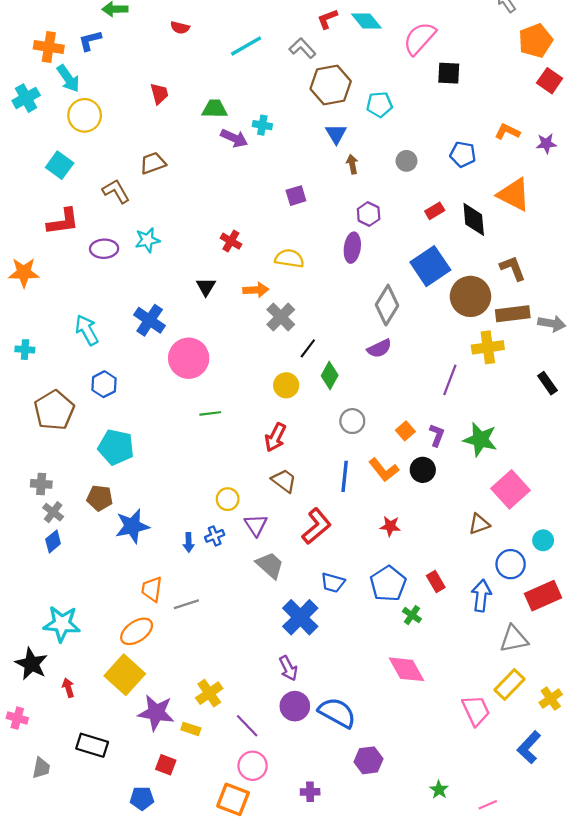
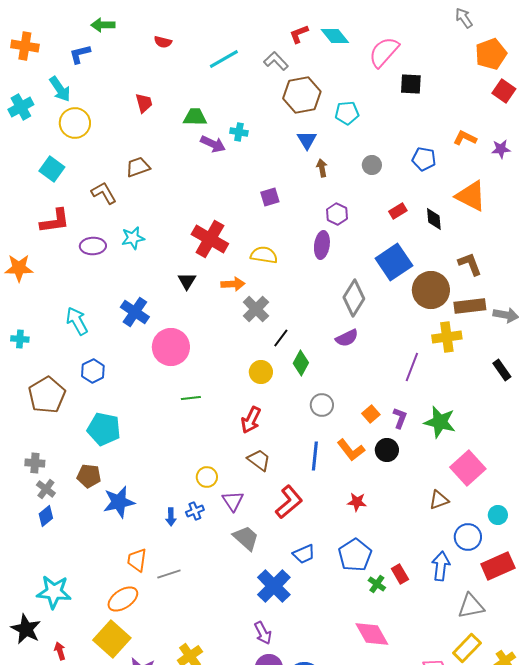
orange cross: (49, 47) -> (25, 46), moved
black diamond: (474, 219) -> (434, 219), size x0.7
red cross: (231, 241) -> (210, 239), size x1.8
red rectangle: (436, 581) -> (400, 574), moved
blue trapezoid: (333, 583) -> (304, 554), turned -40

